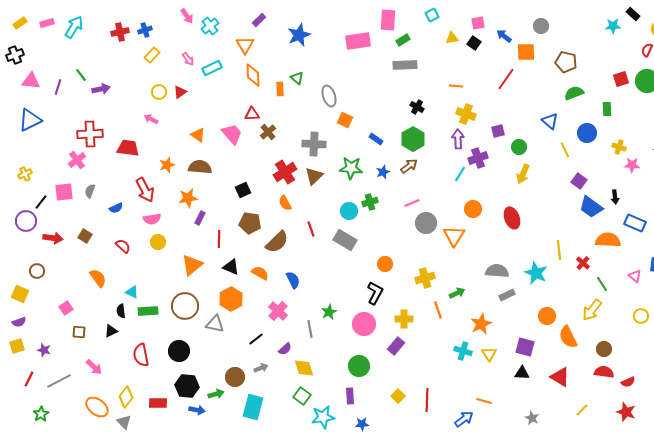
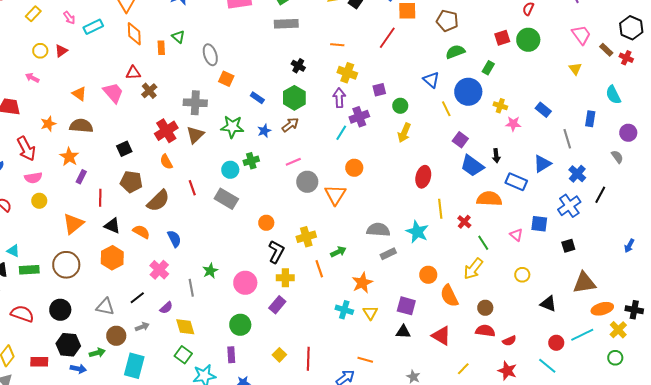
green rectangle: (607, 109) -> (488, 68), turned 32
blue circle: (587, 133) -> (468, 92), size x1.4
orange star: (188, 198) -> (69, 157), turned -30
red ellipse: (512, 218) -> (423, 177), moved, turned 35
black L-shape: (375, 293) -> (276, 252), moved
gray triangle: (215, 324) -> (105, 307), moved
red semicircle: (141, 355) -> (22, 314), turned 120

